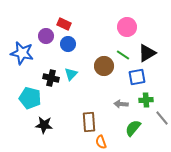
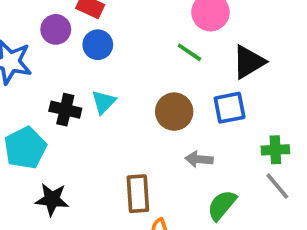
green line: (123, 55) -> (189, 52), moved
brown circle: (104, 66) -> (174, 112), moved
cyan pentagon: (30, 98) -> (25, 148), turned 30
green cross: (146, 100) -> (275, 150), moved

